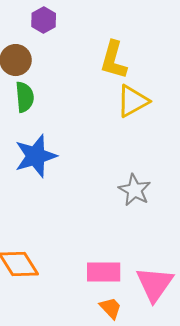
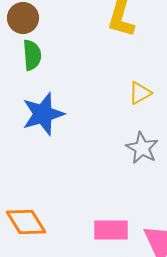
yellow triangle: (133, 101) -> (140, 93), moved, size x0.7

